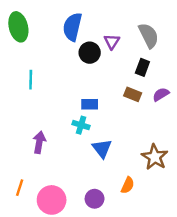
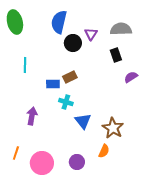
gray semicircle: (149, 35) -> (121, 29), turned -65
black rectangle: (142, 67) -> (116, 55), turned -40
brown rectangle: (133, 94) -> (70, 77), moved, turned -48
blue rectangle: (90, 104) -> (53, 84), moved
brown star: (155, 157) -> (113, 128), moved

